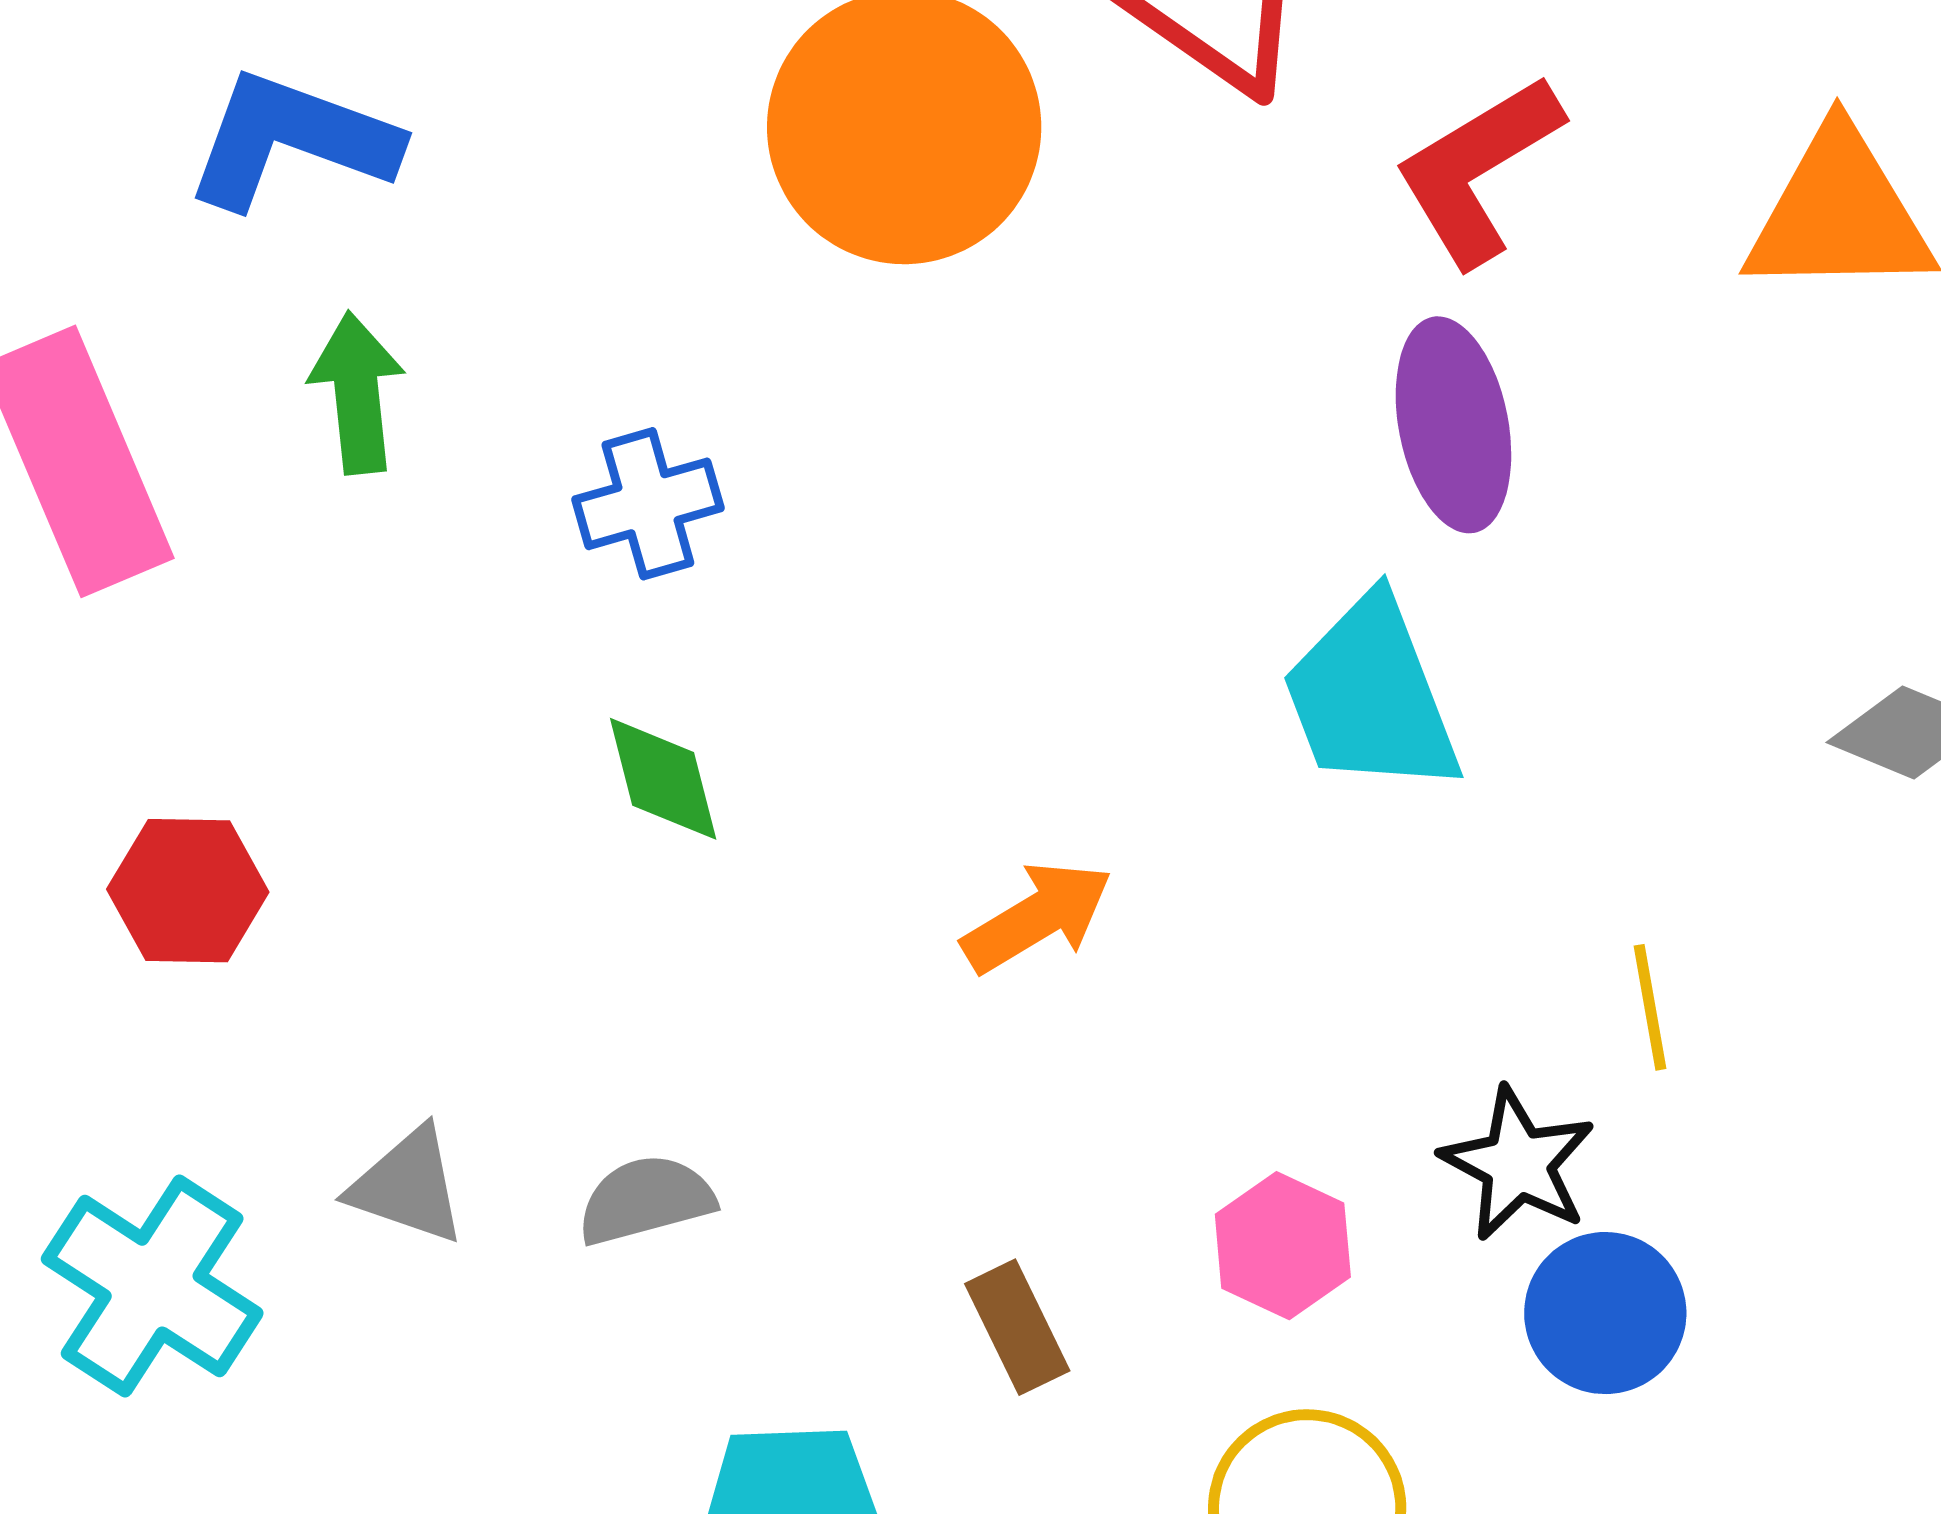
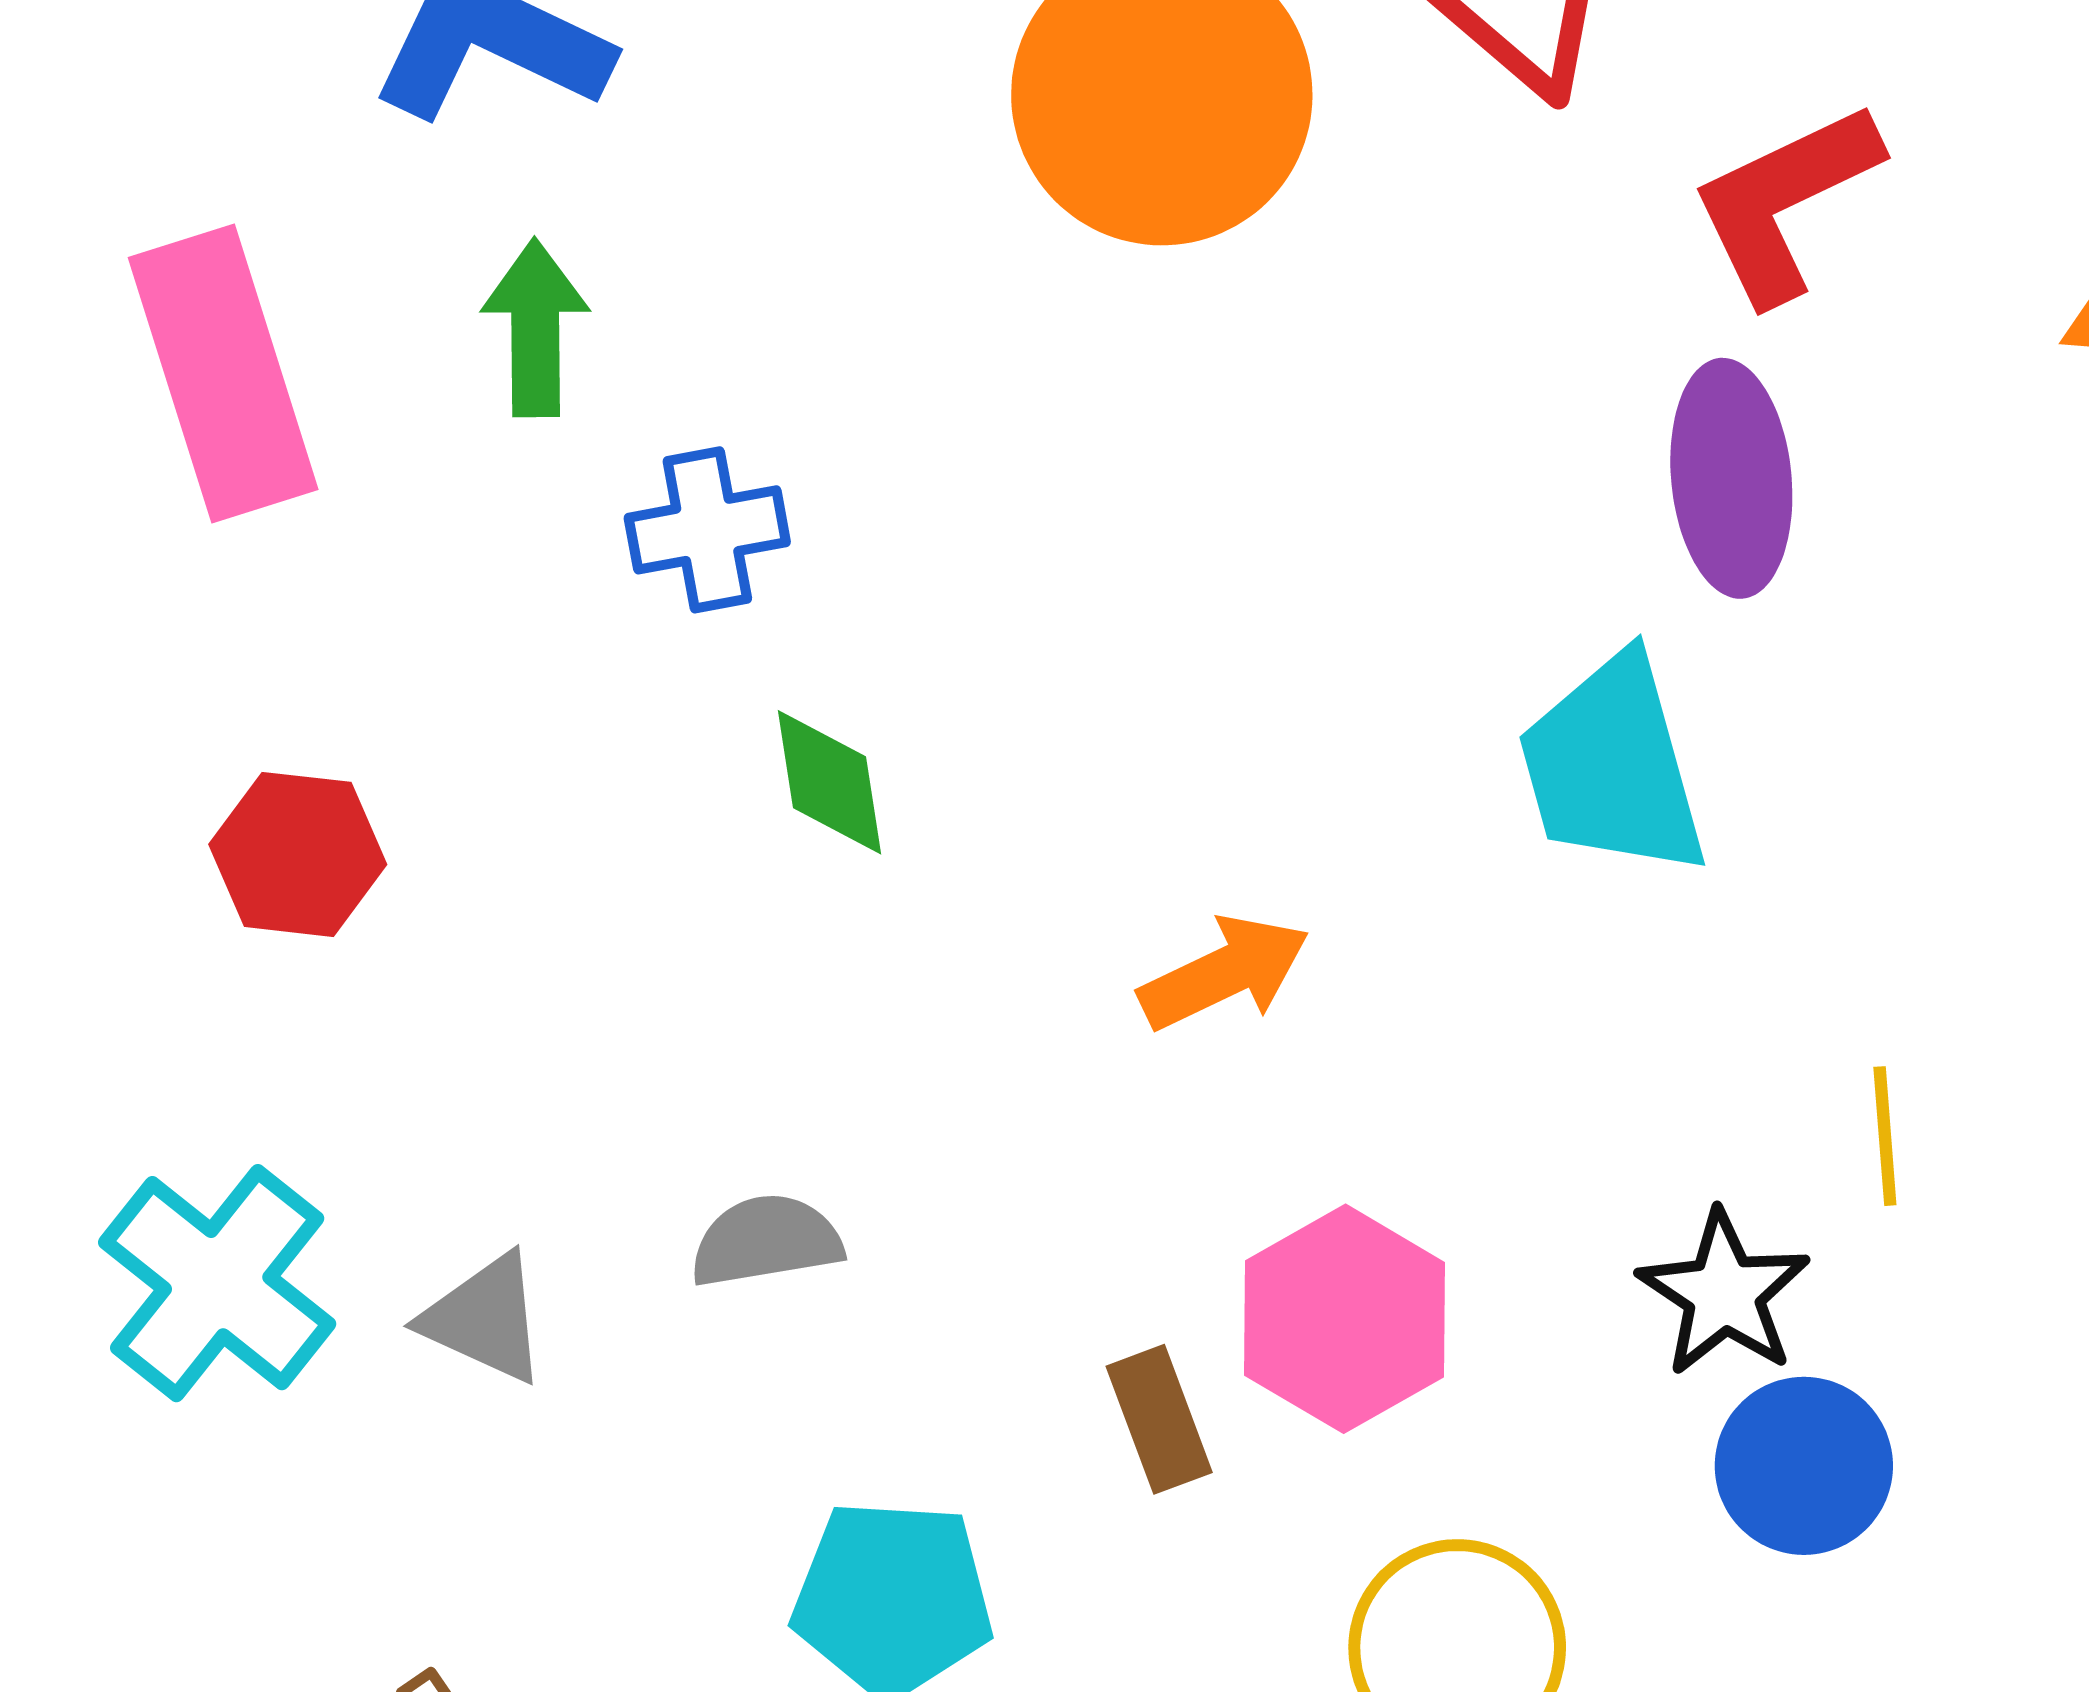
blue cross: (648, 504) -> (707, 530), moved
gray triangle: (408, 1186) -> (485, 1319), moved
pink hexagon: (1283, 1246) -> (1345, 1319), moved, size x1.4

